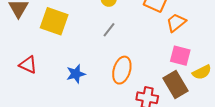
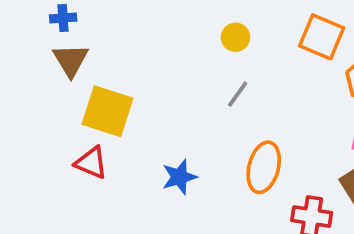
yellow square: (54, 21) -> (108, 111), moved

